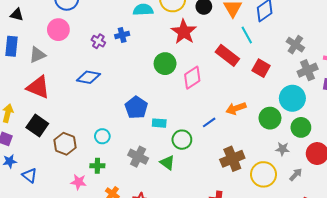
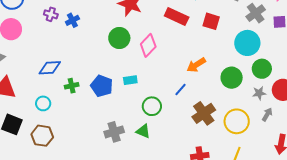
purple cross: (98, 41) -> (51, 14), moved
green circle: (270, 118) -> (232, 78), moved
blue line: (209, 122) -> (180, 89), moved
cyan rectangle: (159, 123) -> (130, 80), moved
cyan circle: (102, 136) -> (43, 103), moved
gray star: (282, 149) -> (259, 93), moved
gray cross: (138, 157) -> (114, 132), turned -30
green cross: (97, 166) -> (72, 86), moved

